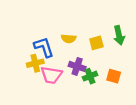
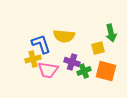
yellow semicircle: (69, 39) -> (64, 36), size x1.5
yellow square: (96, 43) -> (98, 48), moved
orange square: (114, 76) -> (106, 71), size x1.5

